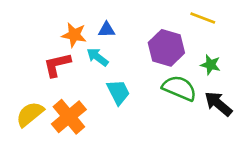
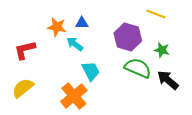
red L-shape: (57, 65) -> (25, 50), moved
orange cross: (69, 117) -> (74, 96), moved

